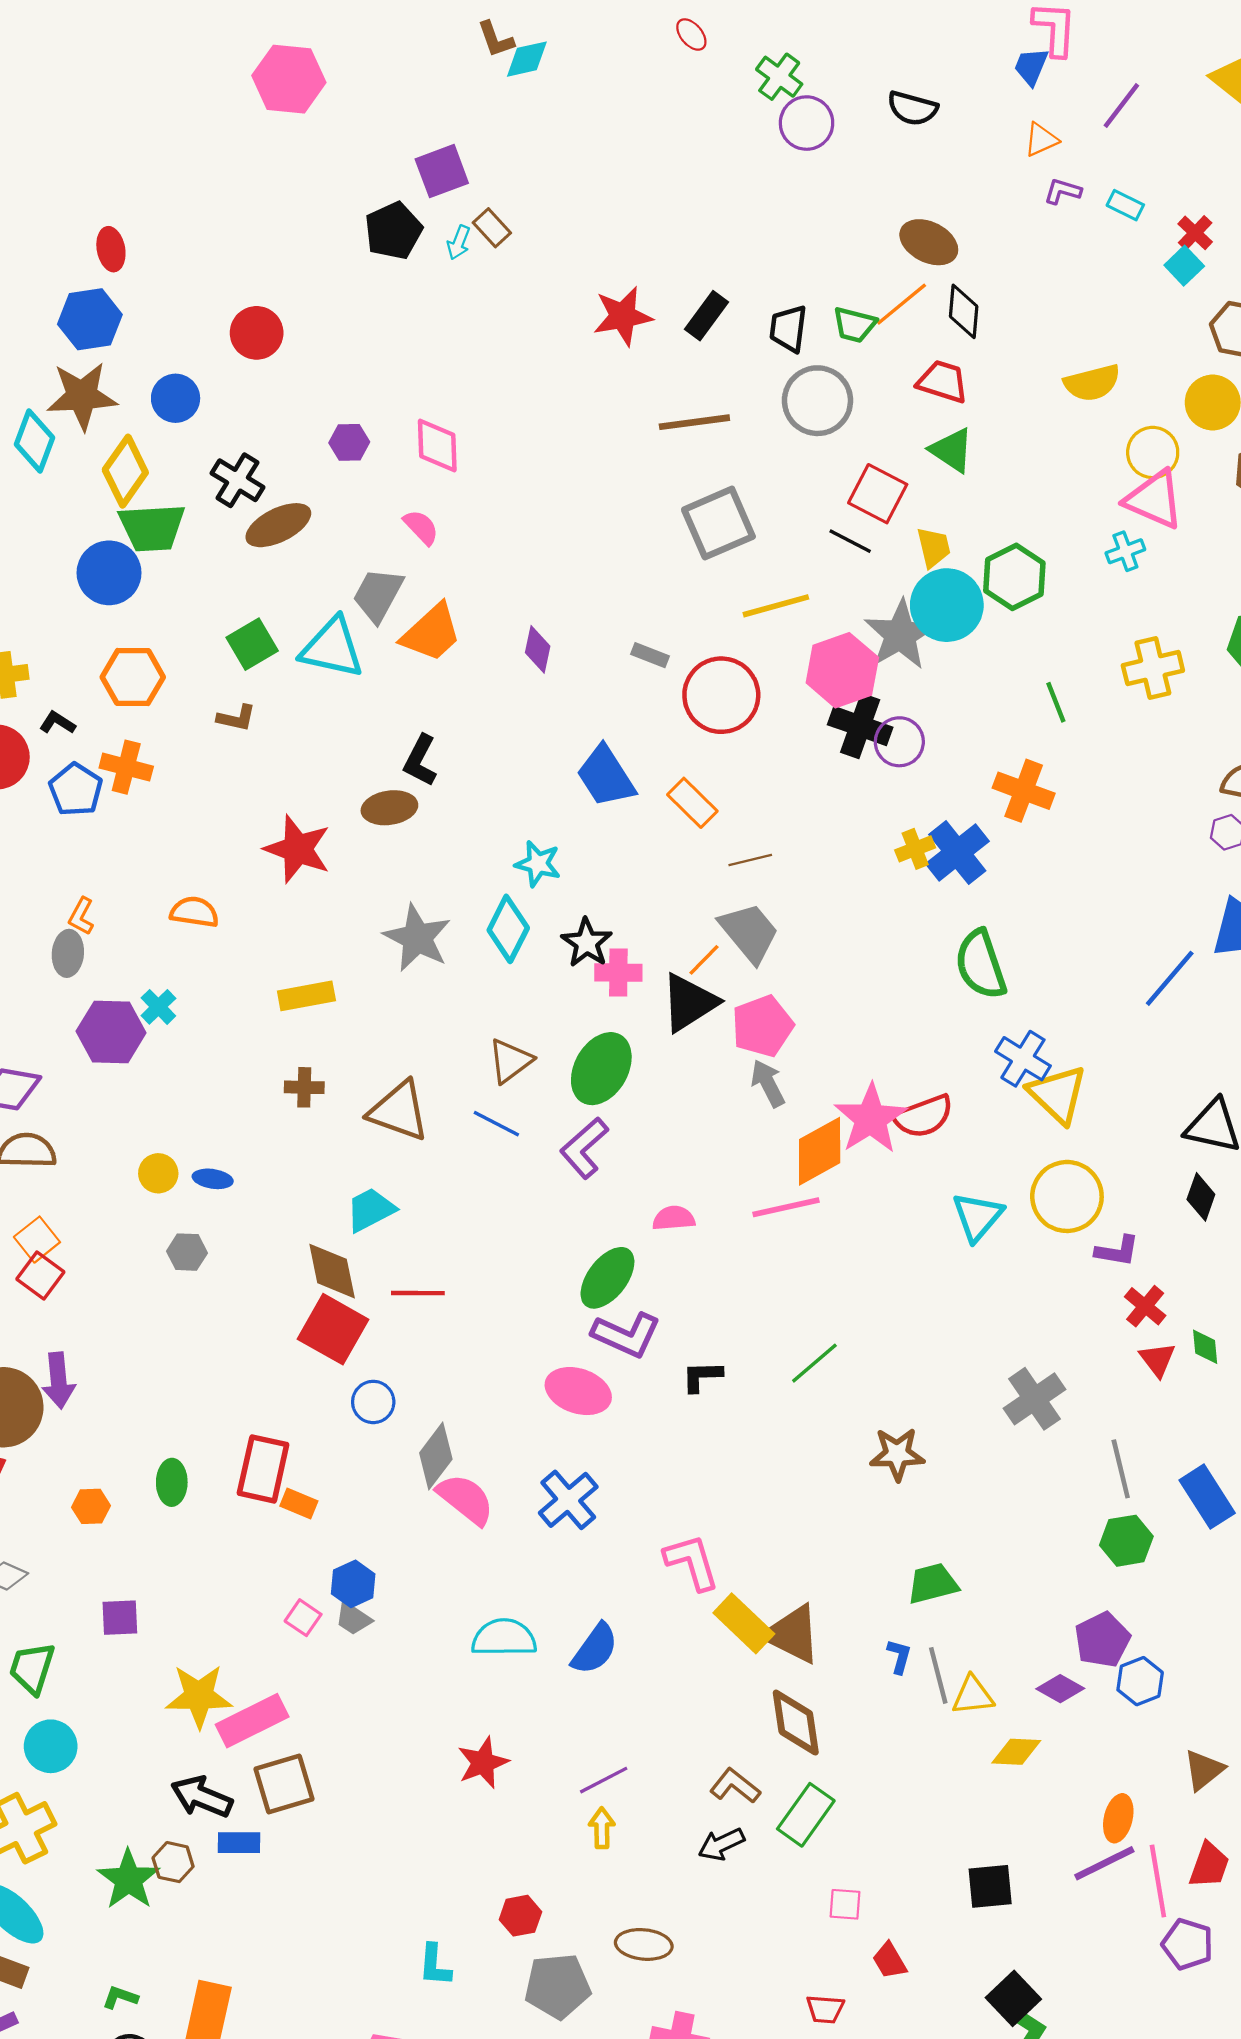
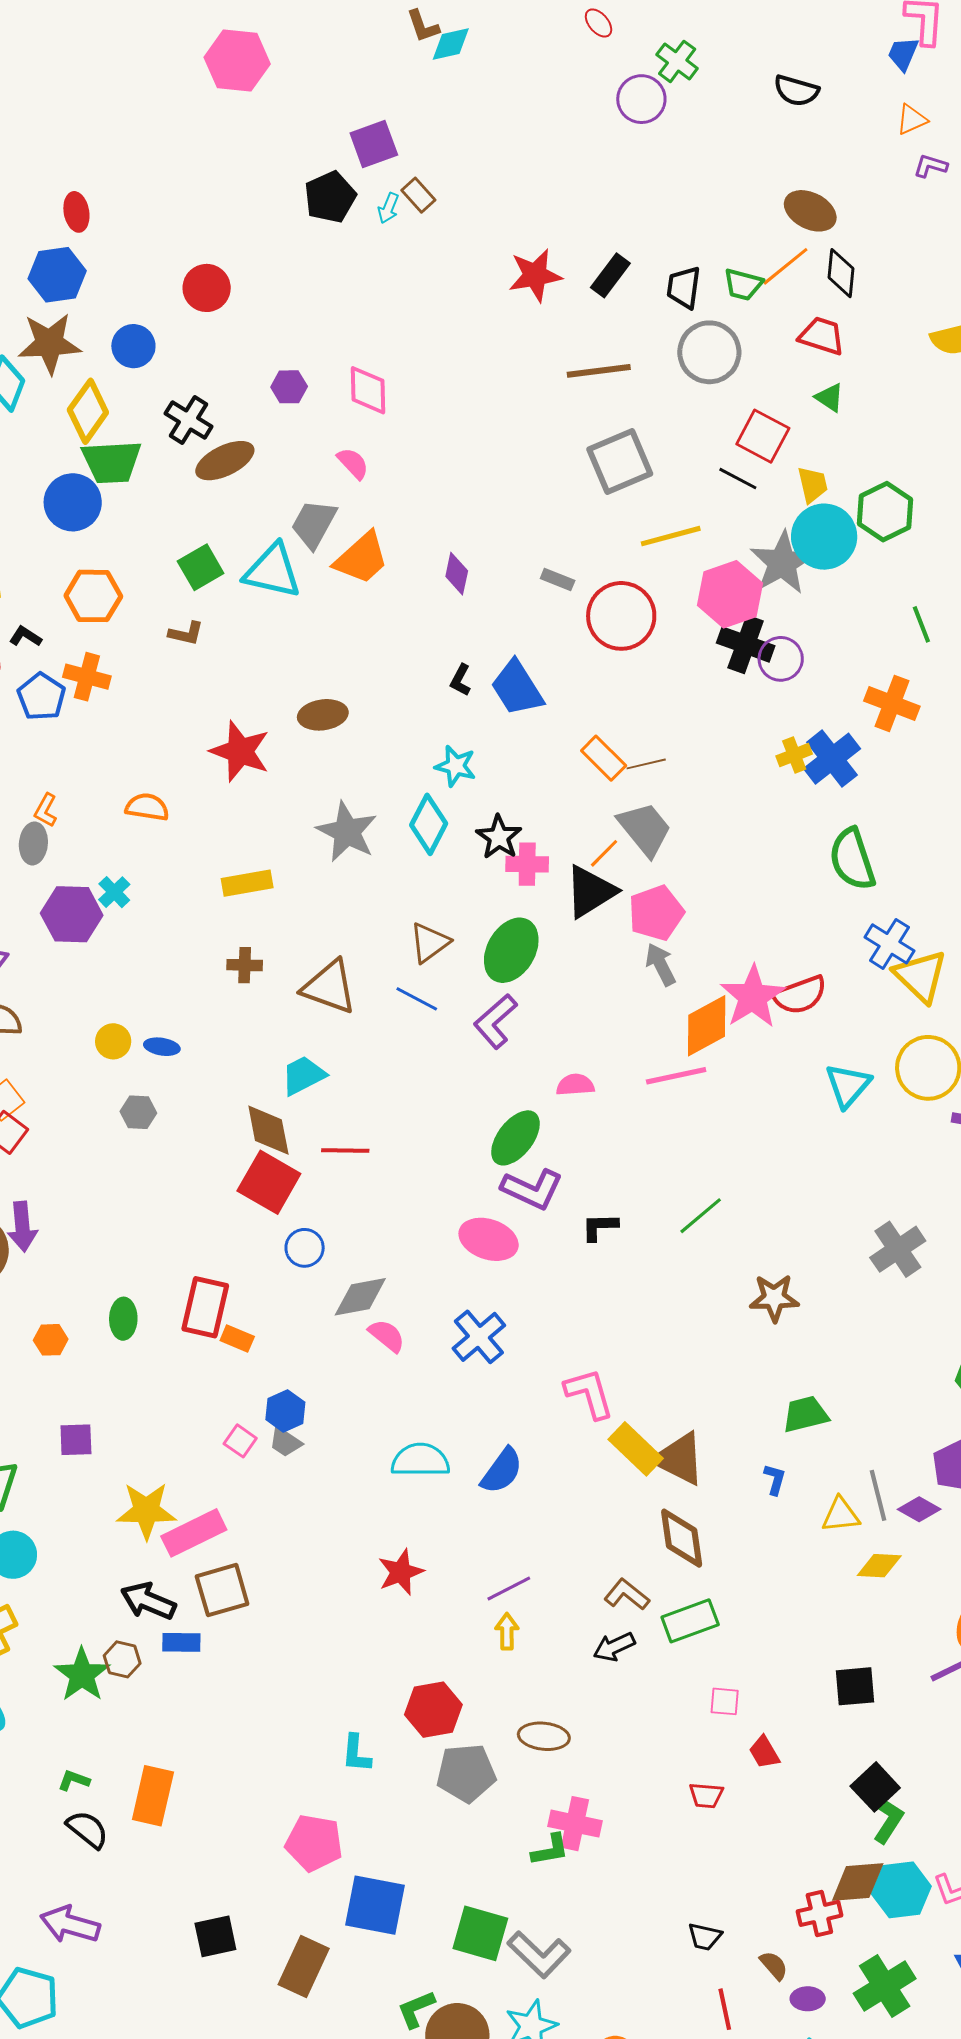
purple circle: (807, 123) -> (641, 99), moved
green triangle: (952, 450) -> (830, 398), size x0.7
black L-shape: (420, 761) -> (460, 680), moved, size x0.7
orange rectangle: (692, 803) -> (604, 758), moved
gray diamond: (436, 1456) -> (360, 1297), turned 42
pink semicircle: (466, 1499) -> (387, 1336), size x0.7
gray line: (938, 1675) -> (878, 1495), moved
green rectangle: (806, 1815) -> (690, 1621), turned 34
red hexagon: (520, 1916) -> (433, 1710), size x1.5

